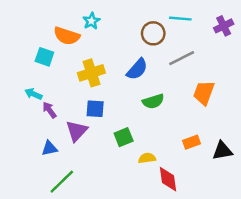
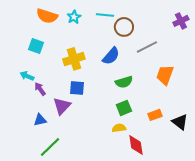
cyan line: (180, 19) -> (105, 15), moved
orange semicircle: (67, 36) -> (47, 16), moved
green square: (124, 137) -> (124, 108), moved
black triangle: (222, 151) -> (180, 122), turned 48

